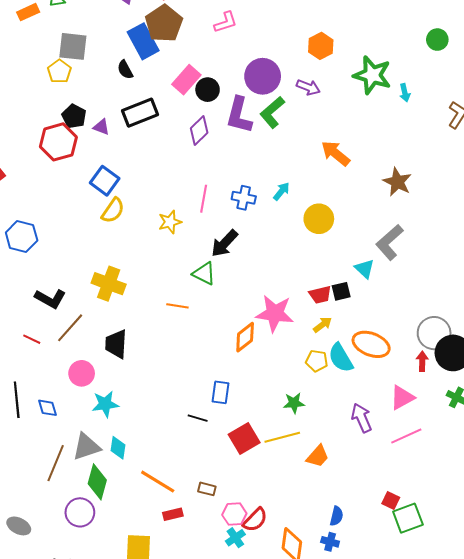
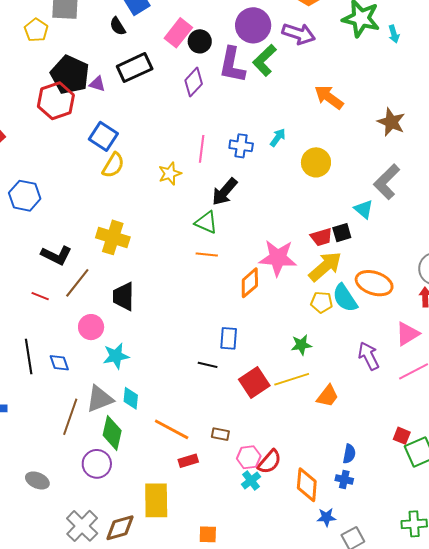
yellow pentagon: (59, 71) -> (36, 30), moved
purple arrow: (308, 87) -> (299, 34), size x1.4
black pentagon: (74, 116) -> (70, 75), size x1.6
orange line: (177, 306) -> (207, 255), moved
yellow arrow: (322, 325) -> (325, 266), size x1.8

